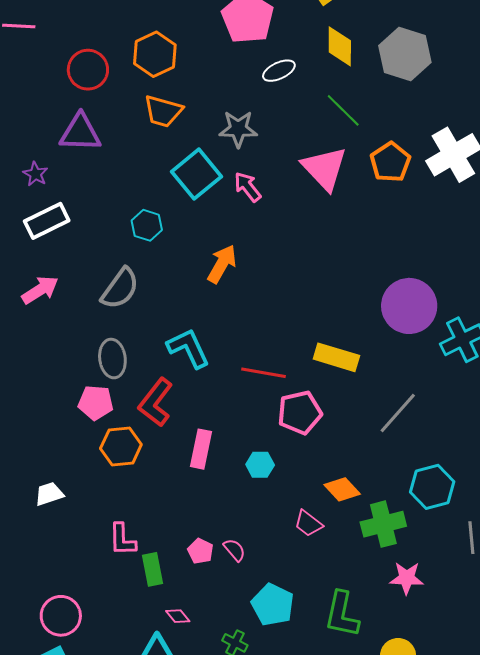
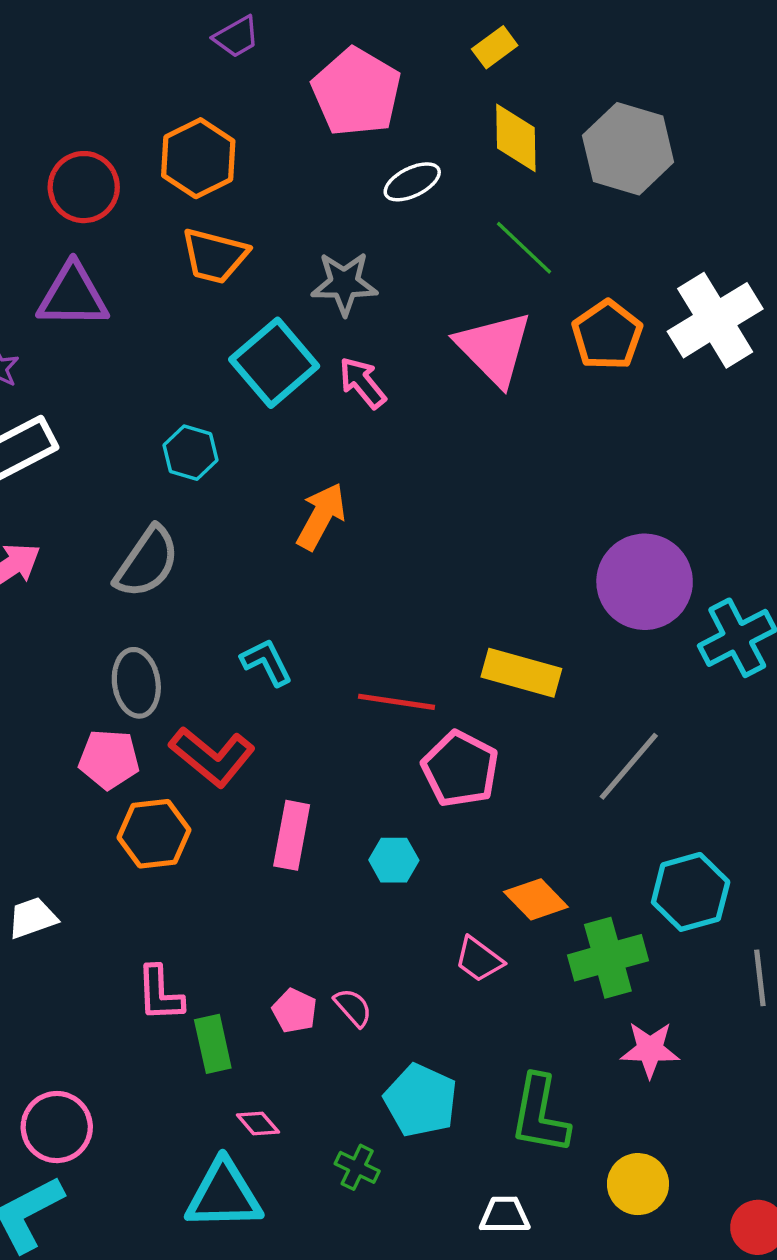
cyan L-shape: (188, 348) -> (266, 662), size x0.7
red L-shape: (156, 402) -> (212, 757), turned -87
pink pentagon: (300, 413) -> (460, 769), turned -30

